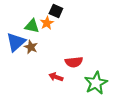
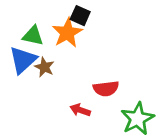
orange star: (47, 23) -> (67, 33), size x1.5
green triangle: (32, 26) -> (33, 36), moved

